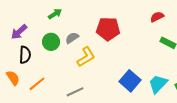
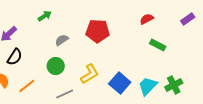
green circle: (51, 42) -> (56, 66), moved
black semicircle: (25, 55) -> (15, 57), turned 30
yellow L-shape: (86, 57) -> (90, 74), moved

